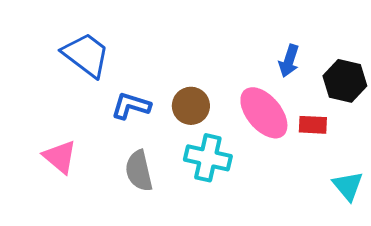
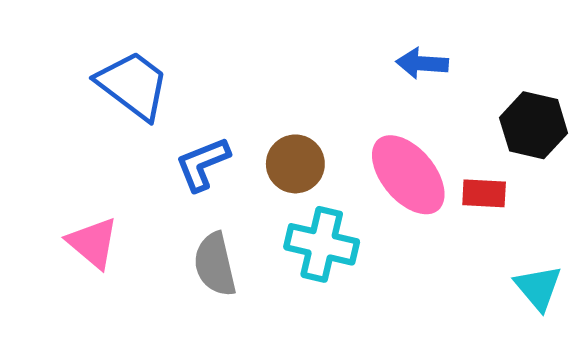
blue arrow: (289, 61) -> (422, 63), moved, turned 76
blue L-shape: (131, 106) -> (203, 164), turned -39

